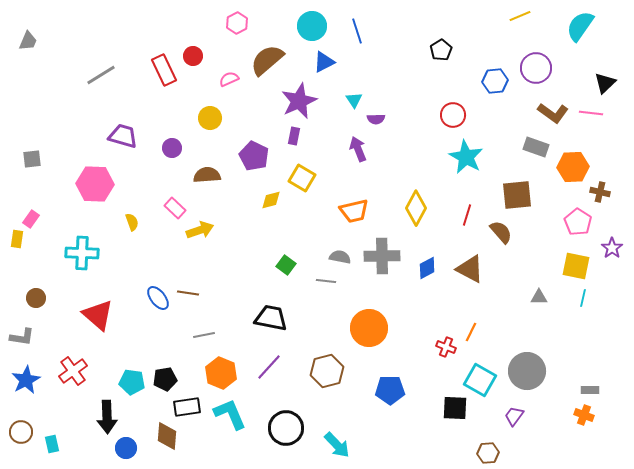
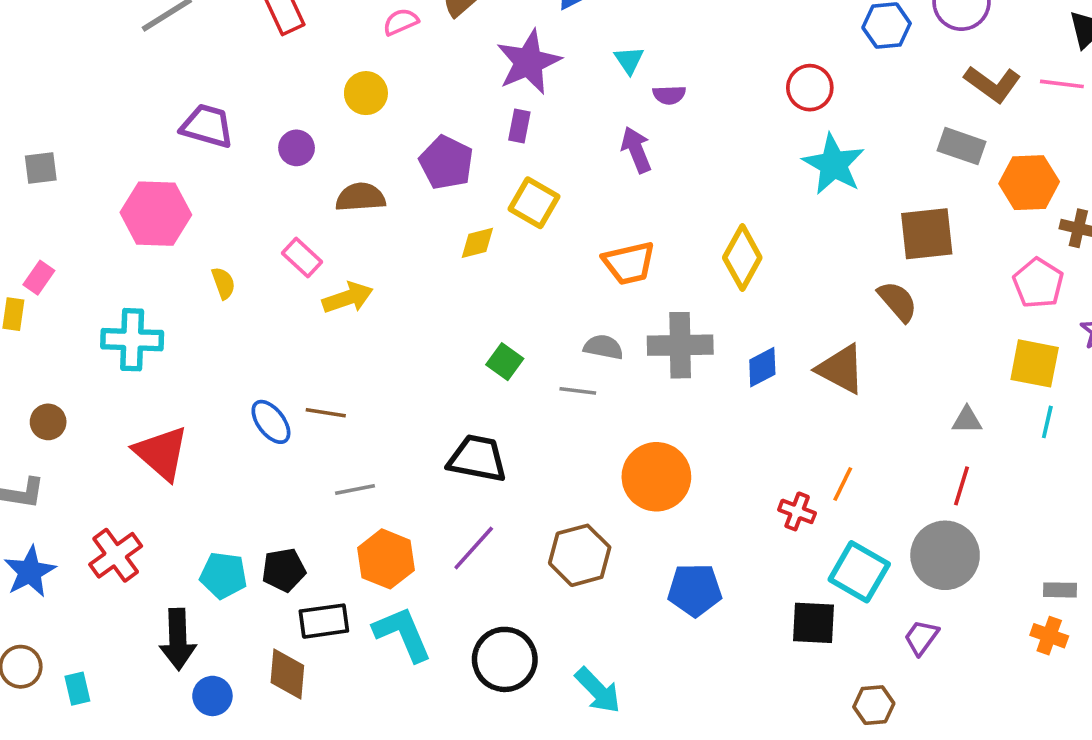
red line: (467, 215) -> (961, 486), moved

